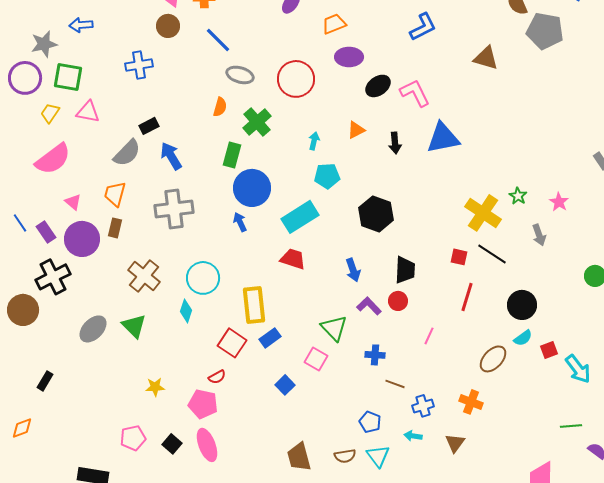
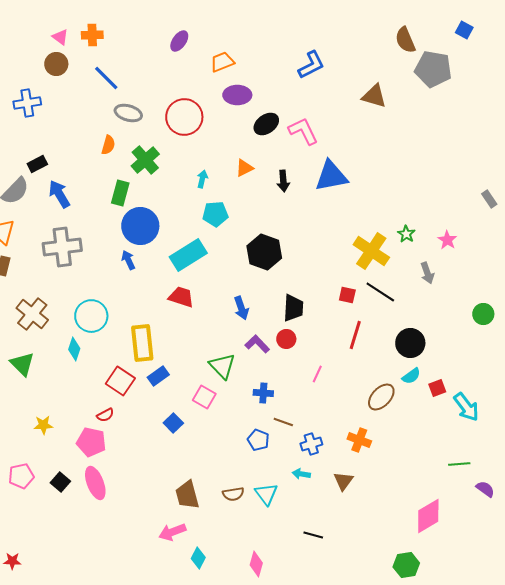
blue pentagon: (370, 422) -> (258, 440), moved

